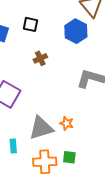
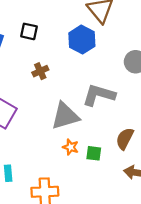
gray triangle: (41, 128) -> (65, 116), moved
green square: (69, 157) -> (94, 153), moved

